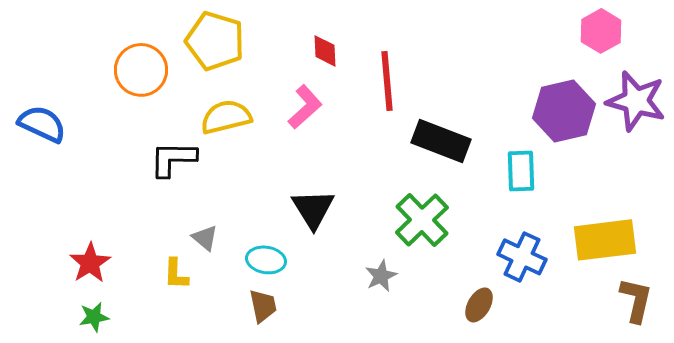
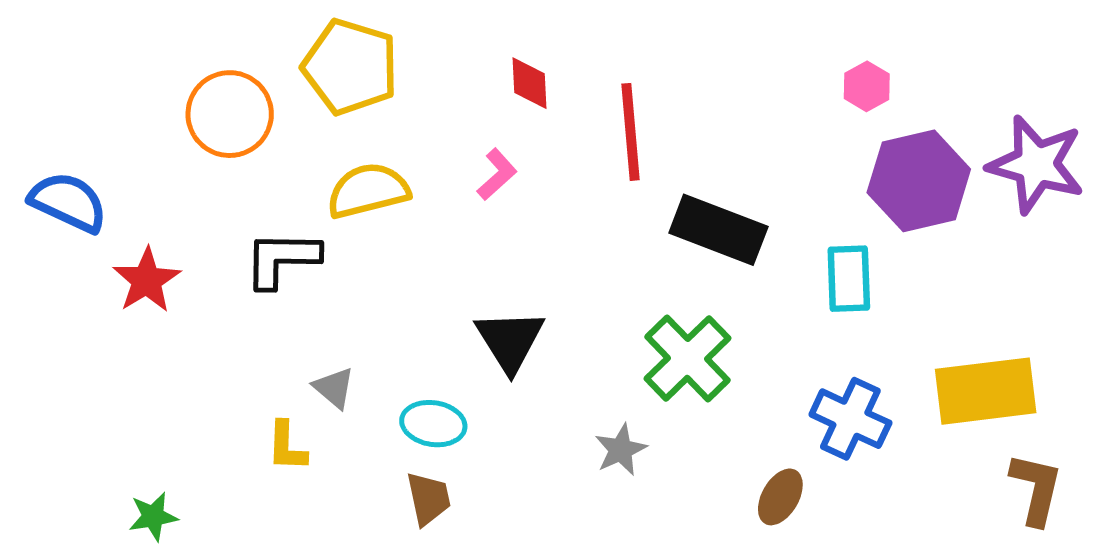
pink hexagon: (601, 31) -> (867, 86), moved, size x0.7
pink L-shape: (305, 107) -> (497, 174), size x0.7
red star: (90, 263) -> (147, 280), moved

